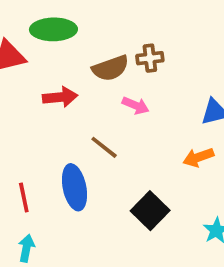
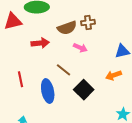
red line: (24, 197) -> (21, 79), moved
black square: (150, 211) -> (84, 90), moved

